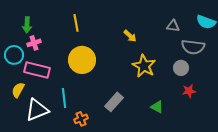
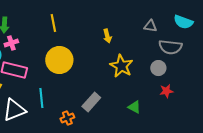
yellow arrow: (130, 36) -> (107, 36), turned 32
orange cross: (81, 119) -> (67, 118), moved

